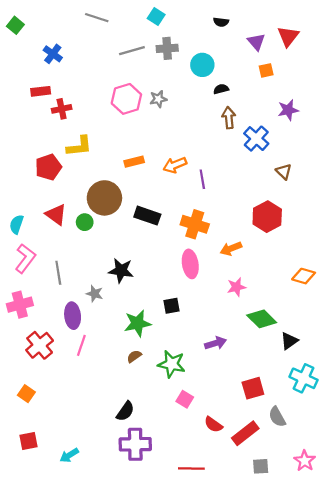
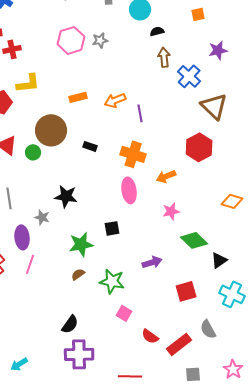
brown triangle: (284, 172) -> (214, 106), size x1.8
black rectangle: (147, 216) -> (90, 146), size x0.6
red square: (253, 388) -> (186, 291), moved

